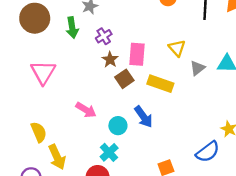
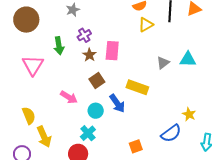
green arrow: (72, 28) -> (59, 46), moved
yellow triangle: (177, 48) -> (146, 25), moved, turned 42
brown square: (124, 79) -> (97, 81), moved
yellow rectangle: (160, 84) -> (137, 87), moved

